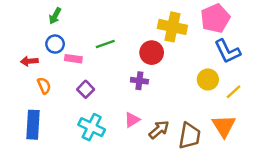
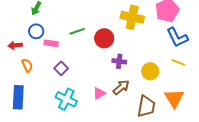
red circle: (152, 53) -> (104, 38), moved
yellow circle: (208, 79) -> (150, 71), moved
purple cross: (139, 81) -> (119, 61), moved
yellow line: (234, 92) -> (178, 62), moved, turned 64
brown arrow: (159, 130) -> (121, 87), moved

